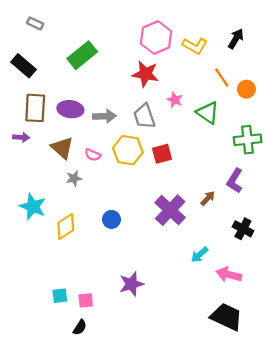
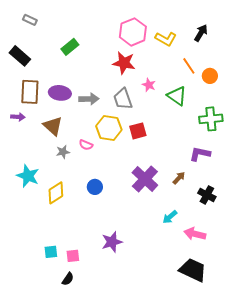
green rectangle: (82, 55) -> (70, 47), size x0.7
pink semicircle: (93, 155) -> (86, 145), moved
purple L-shape: (235, 181) -> (200, 154), turned 70
brown arrow: (208, 198) -> (179, 178), moved

